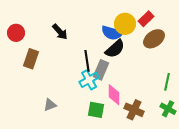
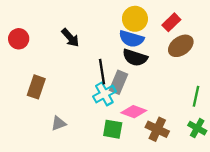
yellow circle: (125, 24) -> (135, 19), moved
black semicircle: (115, 49) -> (135, 58), turned 60
brown rectangle: (31, 59) -> (36, 87), moved
pink diamond: (114, 95) -> (134, 112), turned -70

